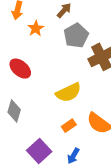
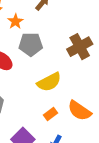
gray pentagon: (76, 36) -> (31, 44), moved, turned 30

